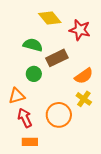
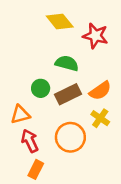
green semicircle: (33, 45) -> (67, 63), moved
brown rectangle: (57, 58) -> (68, 94), moved
orange rectangle: (30, 142) -> (36, 169), turned -63

